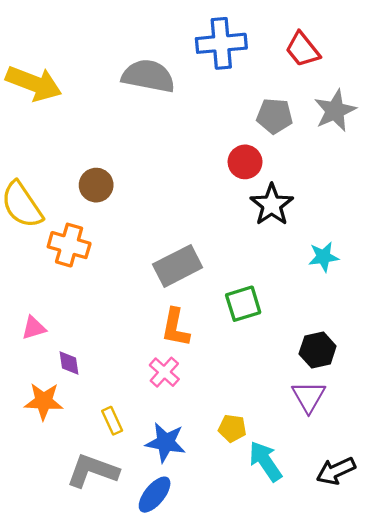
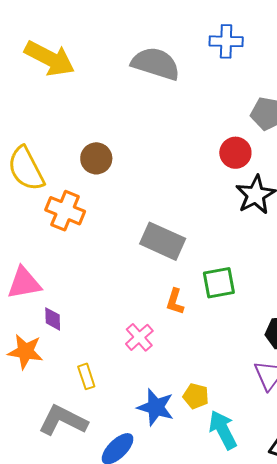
blue cross: (221, 43) -> (226, 41), size x0.7
gray rectangle: (178, 266) -> (163, 241), turned 45
pink triangle: (34, 328) -> (24, 283), size x1.5
orange L-shape: (175, 328) -> (175, 302), moved, size x0.7
blue star: (166, 442) -> (156, 407), moved

